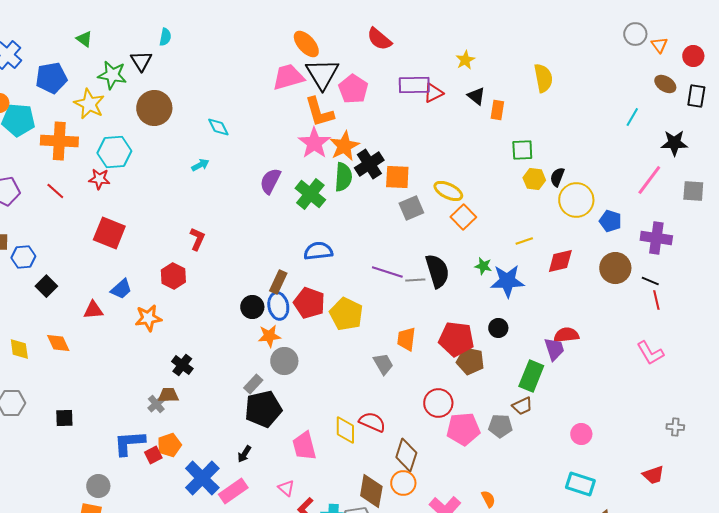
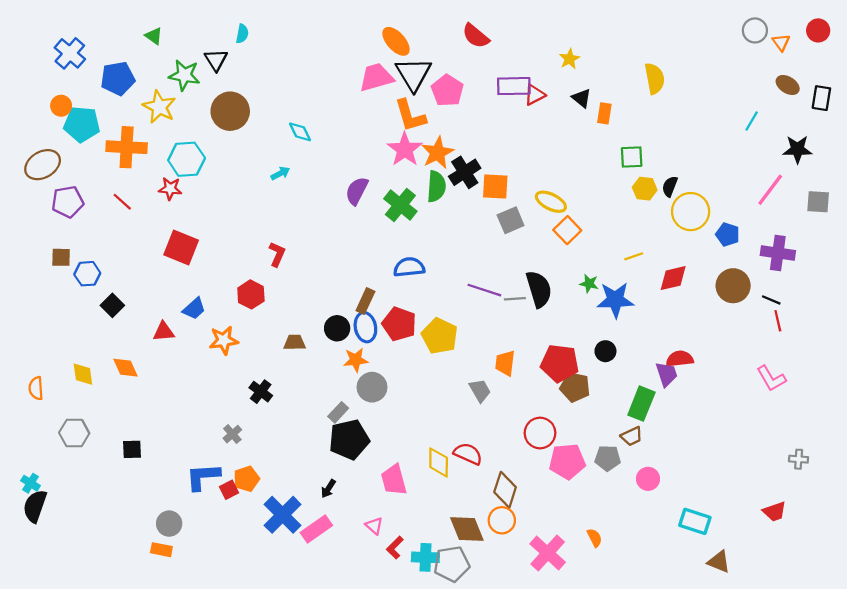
red circle: (693, 56) -> (818, 30), moved
brown trapezoid: (168, 395) -> (295, 342), moved
pink circle: (581, 434) -> (648, 479), moved
brown diamond: (371, 491) -> (467, 529), turned -32

